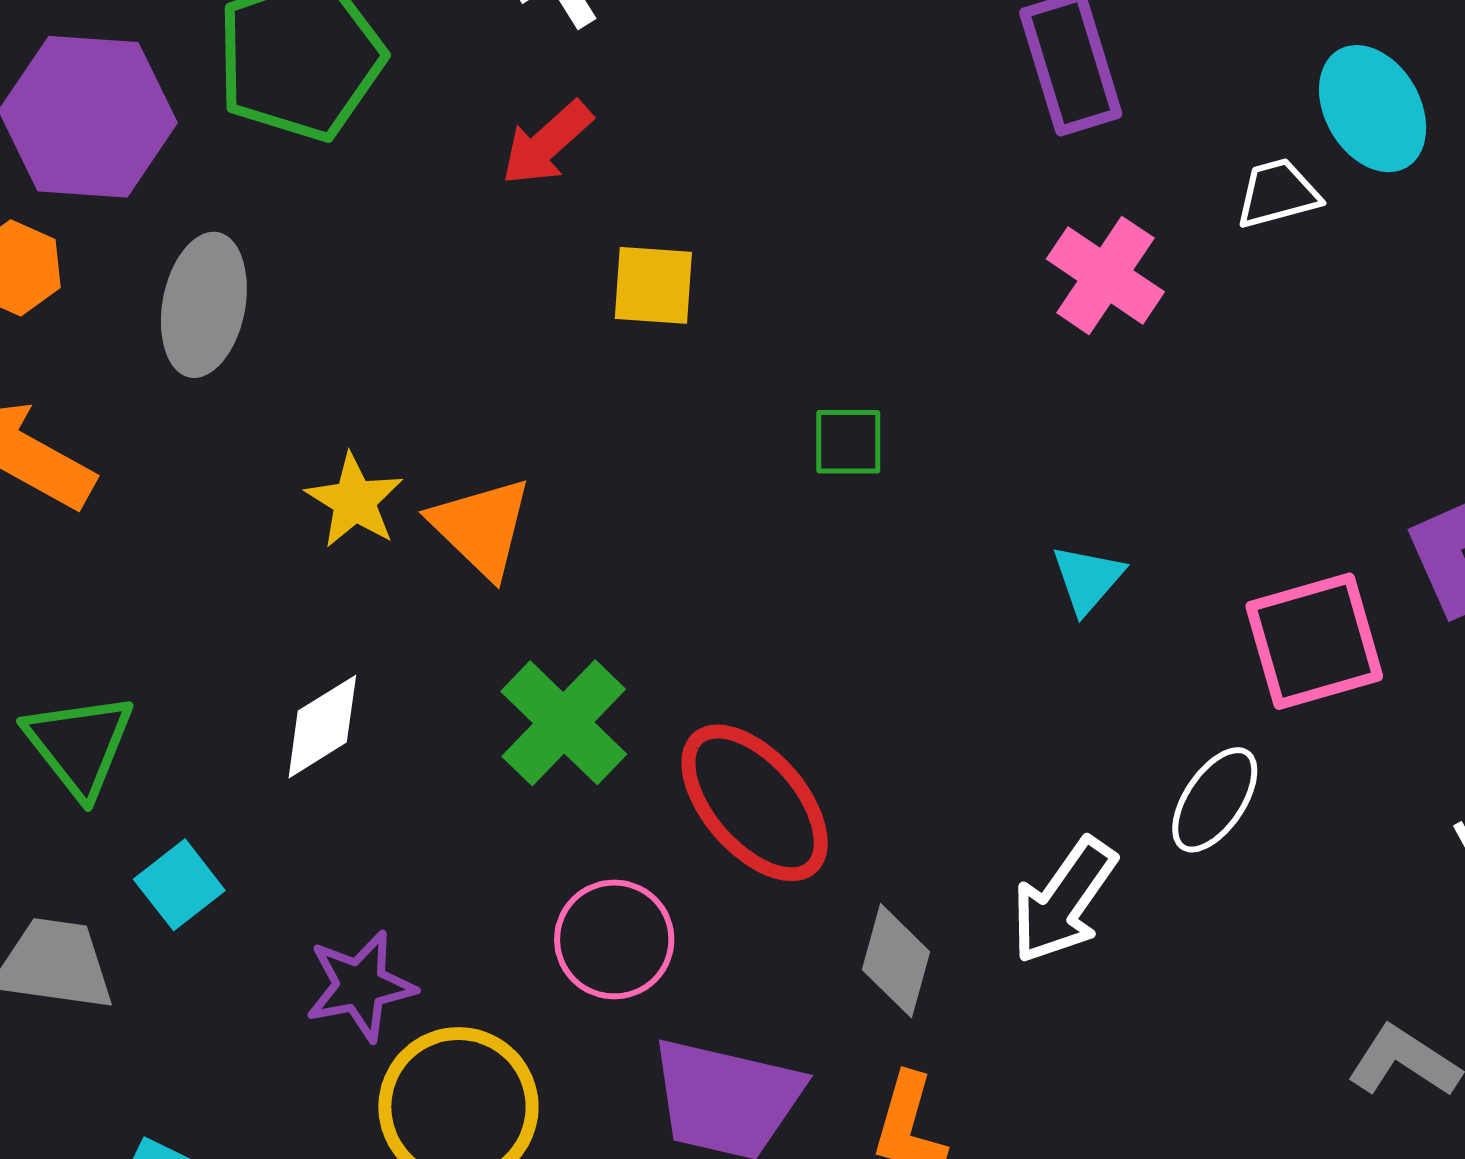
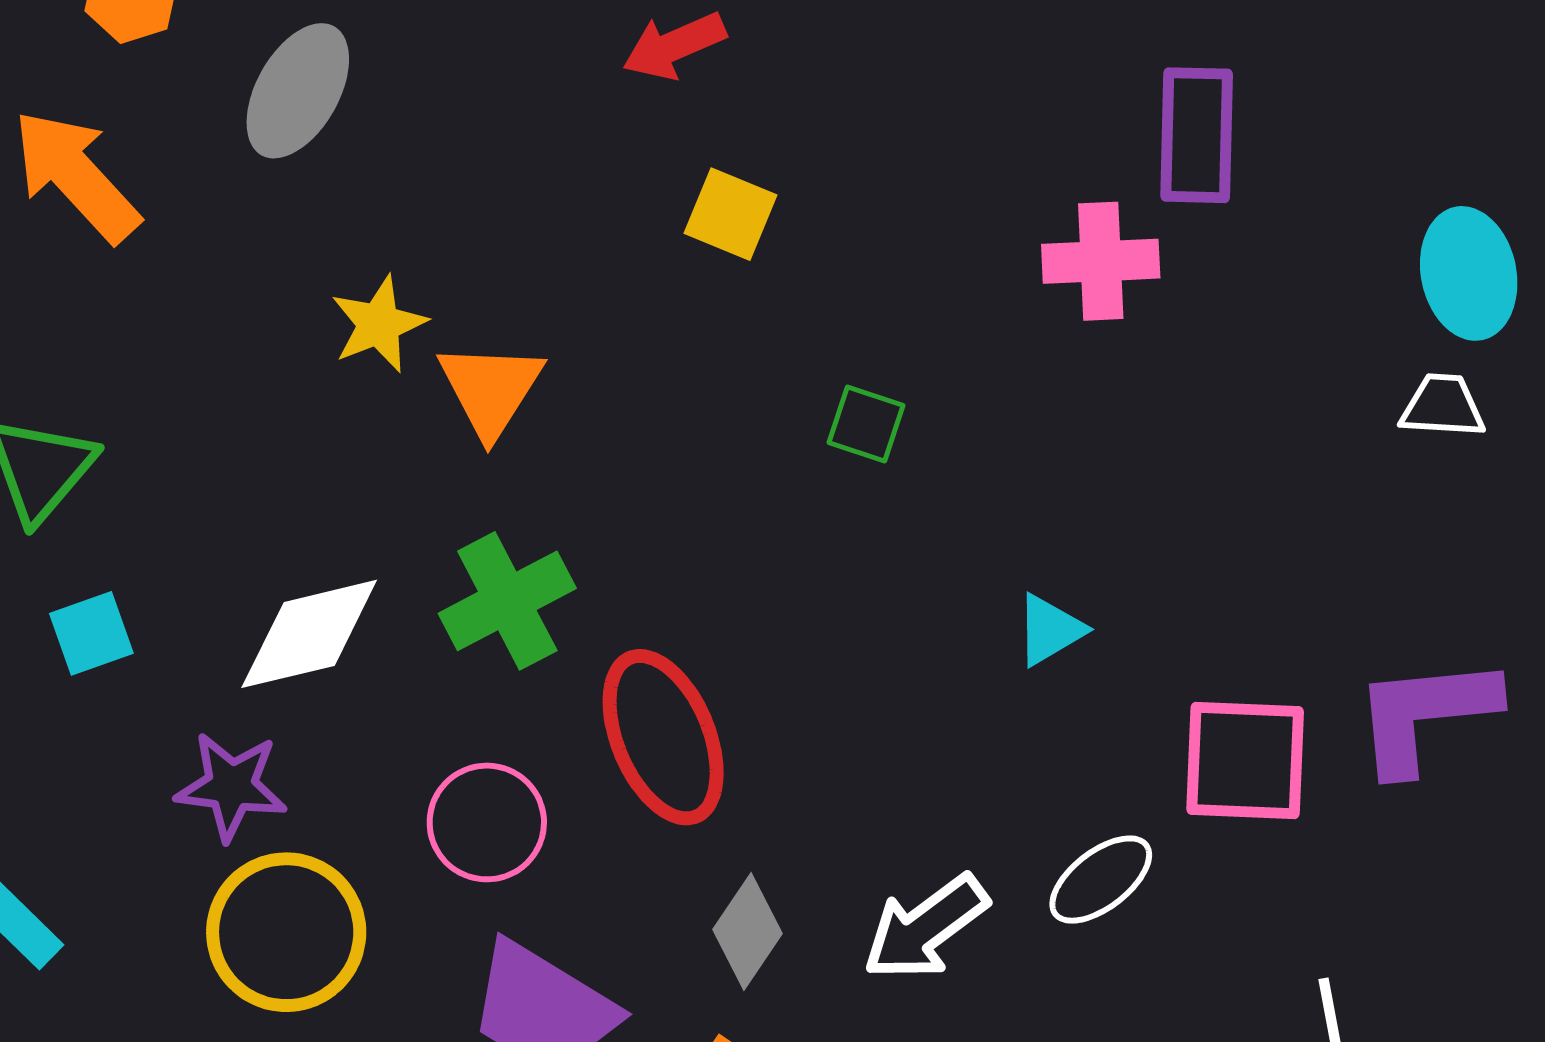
white trapezoid: (1278, 194) -> (1443, 406), moved
pink cross: (1105, 275) -> (1101, 261), moved, turned 35
white diamond: (322, 727) -> (309, 634), moved, size x1.4

